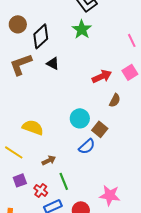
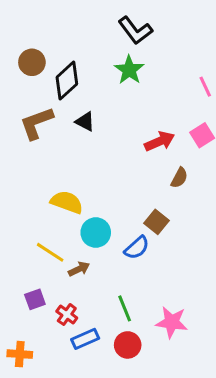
cyan circle: (80, 118) -> (96, 233), moved
yellow semicircle: (33, 127) -> (67, 202), moved
yellow line: (14, 152) -> (50, 252), moved
green line: (64, 181) -> (125, 308), moved

